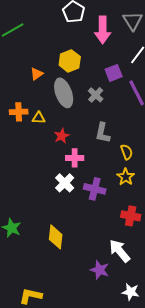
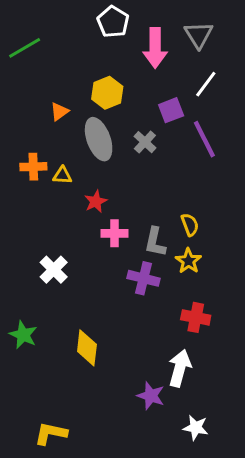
gray L-shape: (103, 133) -> (155, 242), moved
white cross: (65, 183) -> (54, 270), moved
white arrow: (120, 251) -> (180, 368), turned 55

